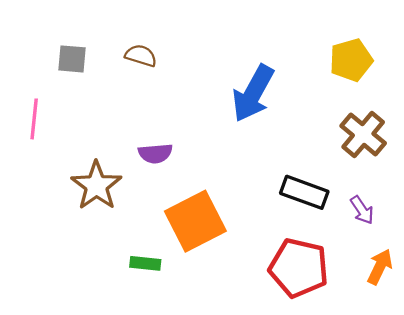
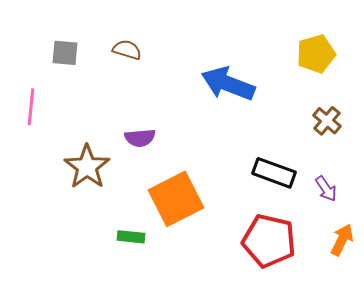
blue arrow: (253, 93) -> (228, 84), turned 82
brown cross: (363, 134) -> (327, 121), size x0.7

